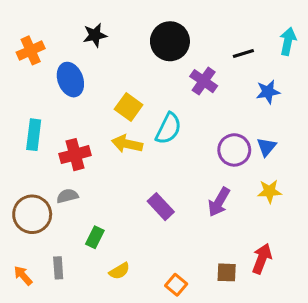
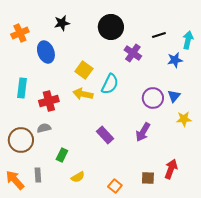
cyan arrow: (288, 41) -> (188, 40), moved
yellow star: (269, 191) -> (184, 119), moved
orange arrow: (23, 276) -> (15, 180), size x1.5

